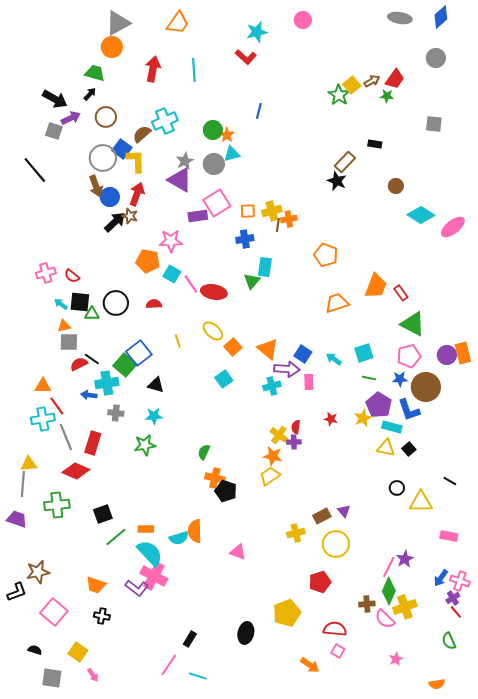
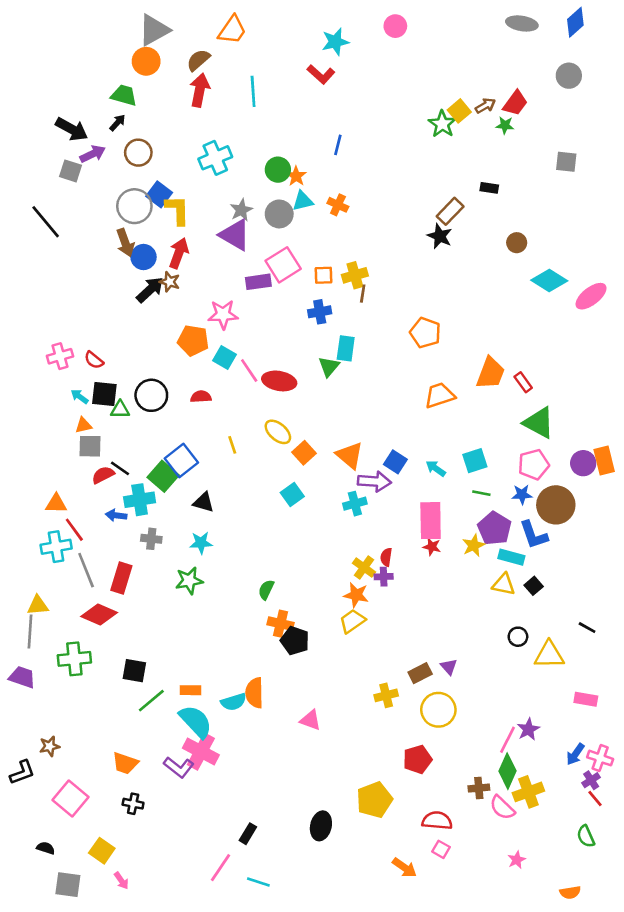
brown semicircle: (142, 134) -> (198, 60), moved
orange cross: (289, 219) -> (338, 205), moved, turned 35
pink rectangle: (309, 382) -> (431, 521), moved, size x1.8
black square: (103, 514) -> (134, 671), turned 30
brown star: (38, 572) -> (50, 746), size x0.7

